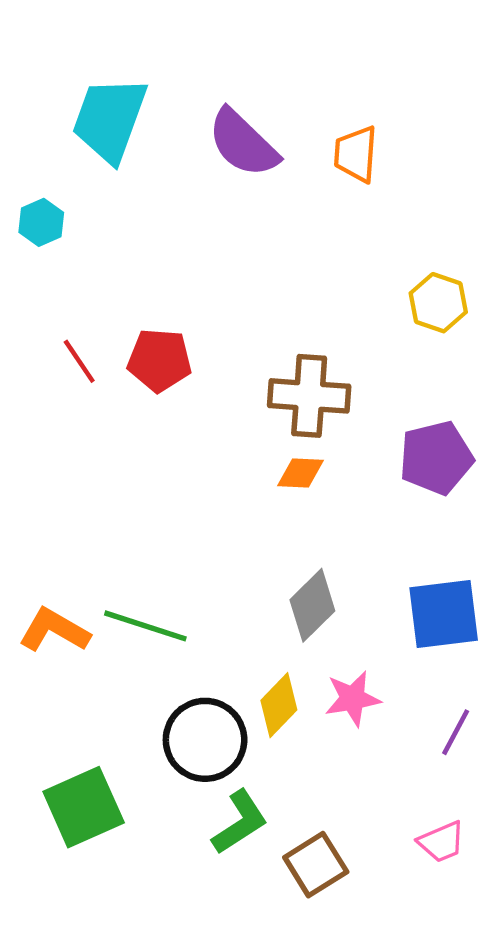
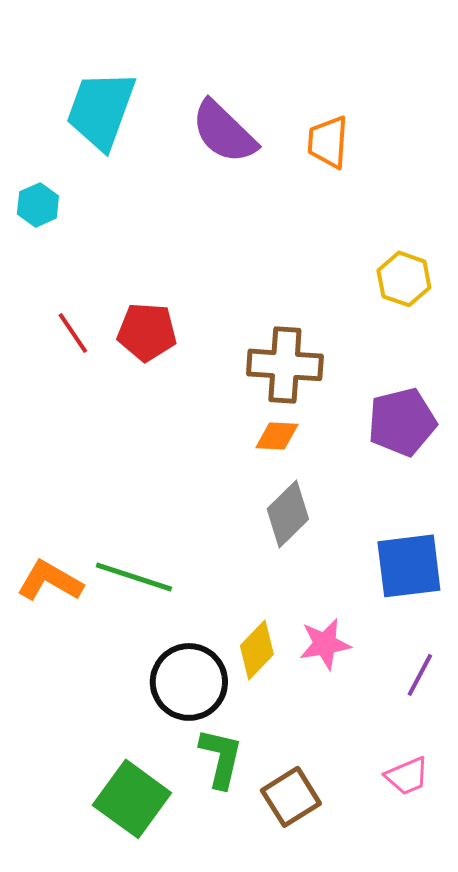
gray diamond: (312, 605) -> (288, 514), moved
green square: (84, 807) -> (132, 799), moved, turned -30
green L-shape: (240, 822) -> (221, 758), turned -44

